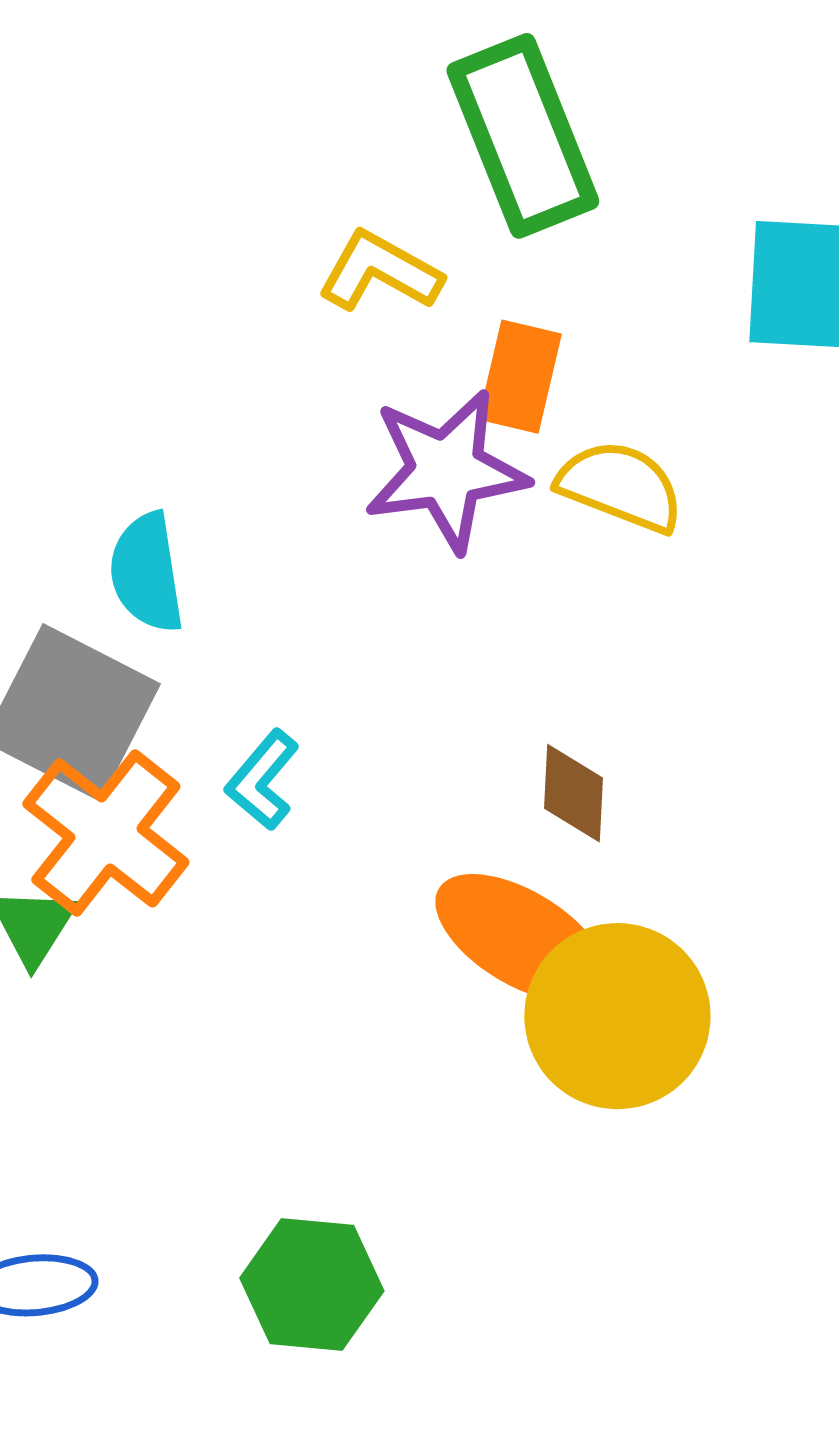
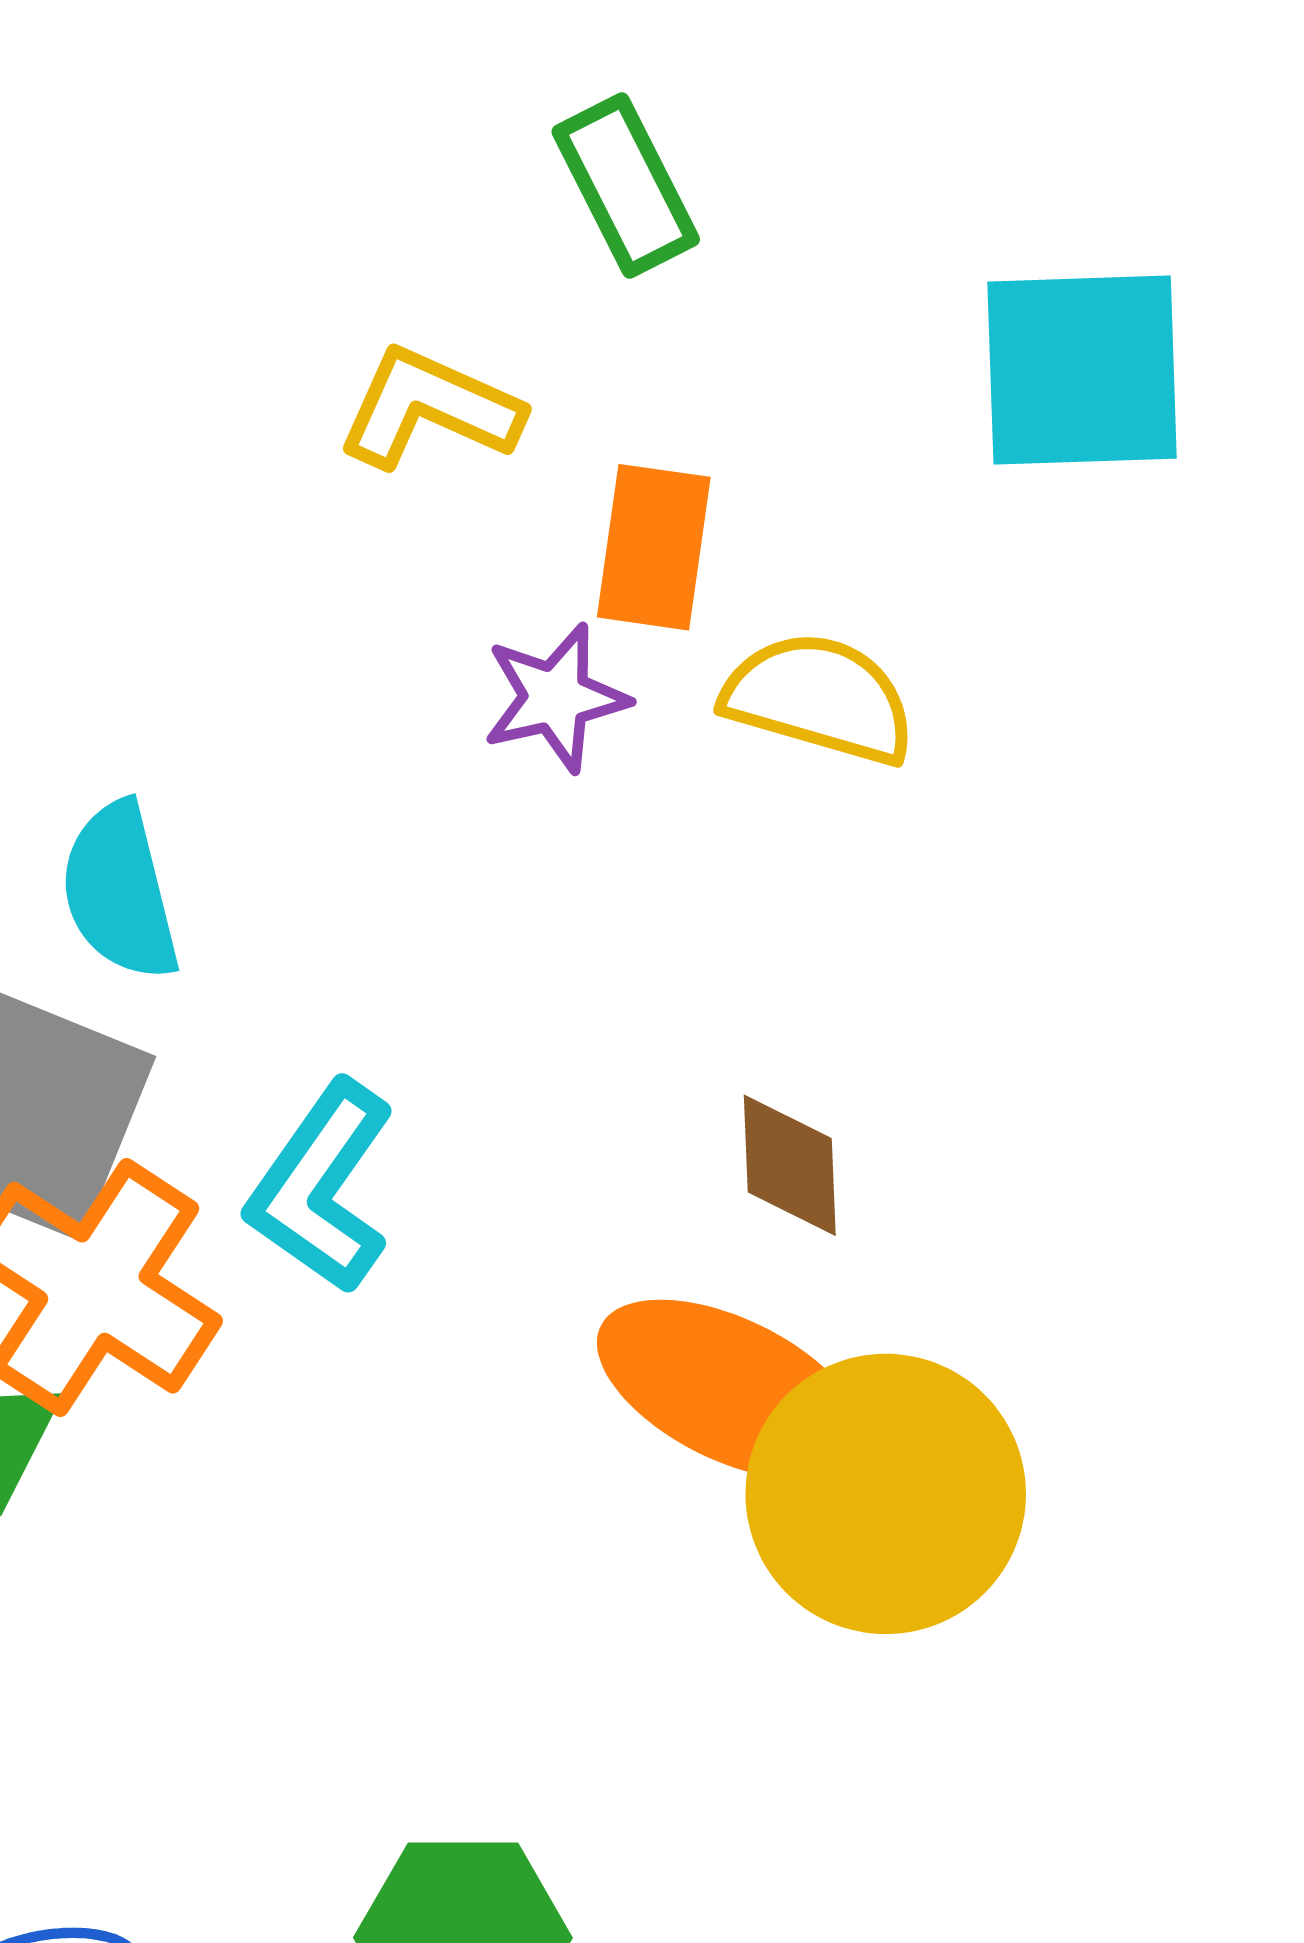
green rectangle: (523, 136) -> (626, 185), size x0.6
purple star: (446, 470) -> (556, 698), size x0.6
cyan L-shape: (262, 780) -> (321, 1187), size x1.4

